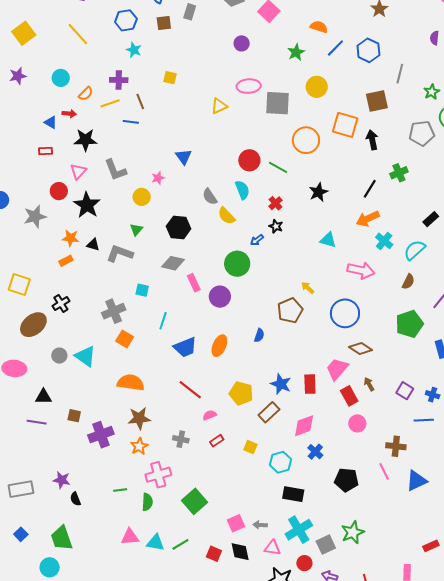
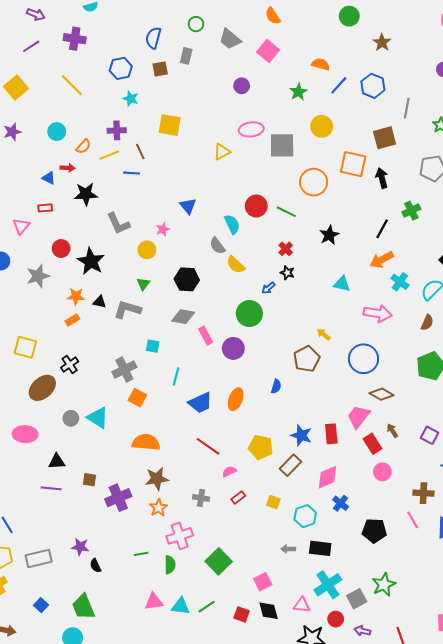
yellow square: (170, 78) -> (170, 125), size x1.6
pink triangle: (78, 171) -> (21, 226), moved
cyan semicircle: (242, 190) -> (232, 224), moved
gray arrow: (260, 525) -> (288, 549), moved

